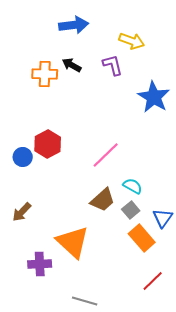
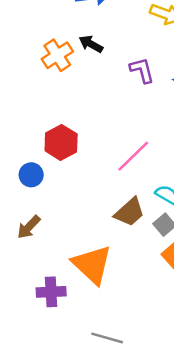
purple L-shape: (113, 65) -> (142, 70), moved
orange cross: (45, 74) -> (57, 55), turned -35
blue circle: (23, 157) -> (31, 175), moved

